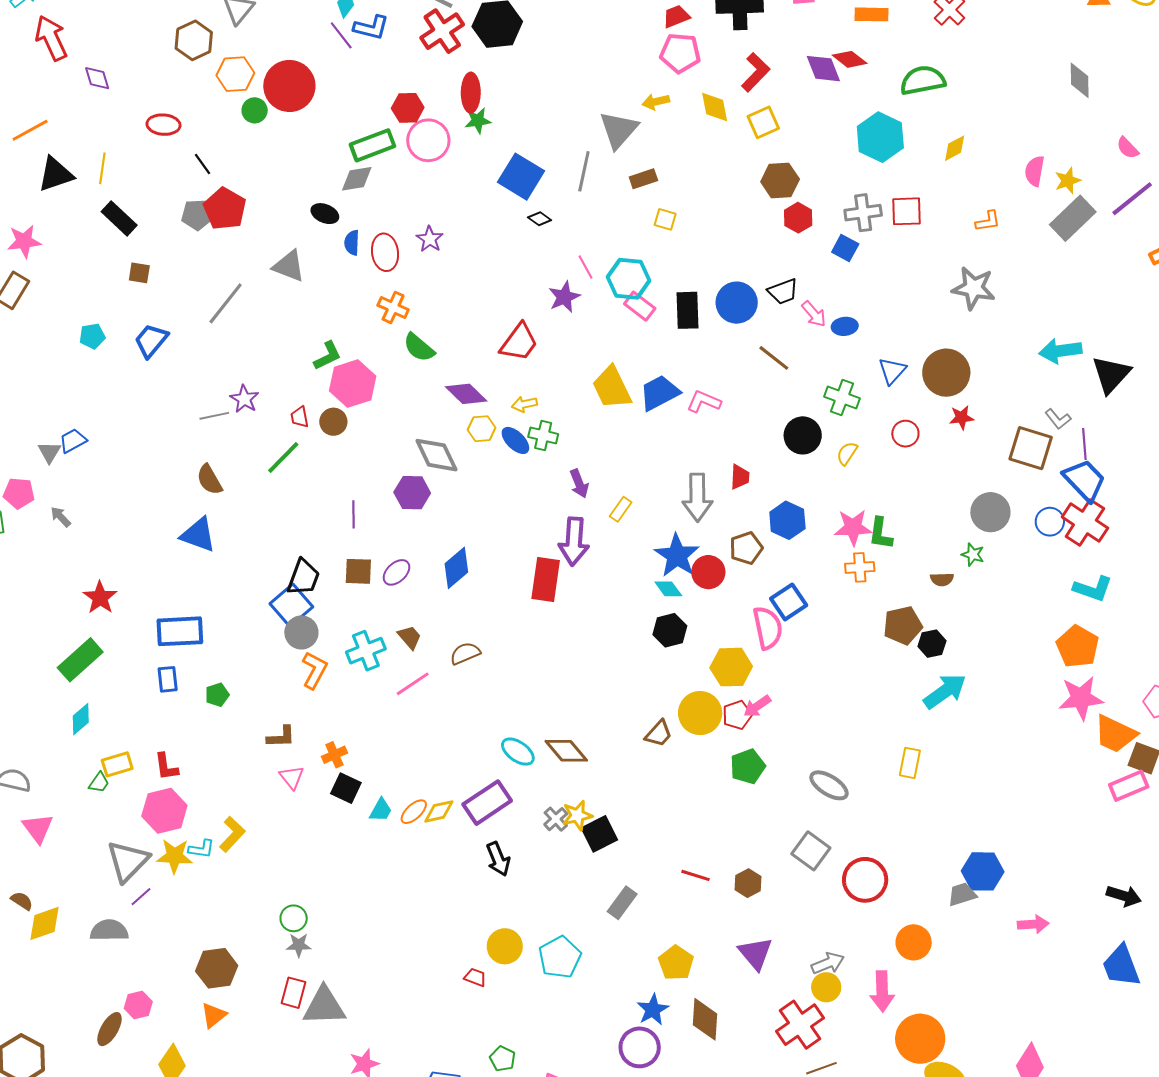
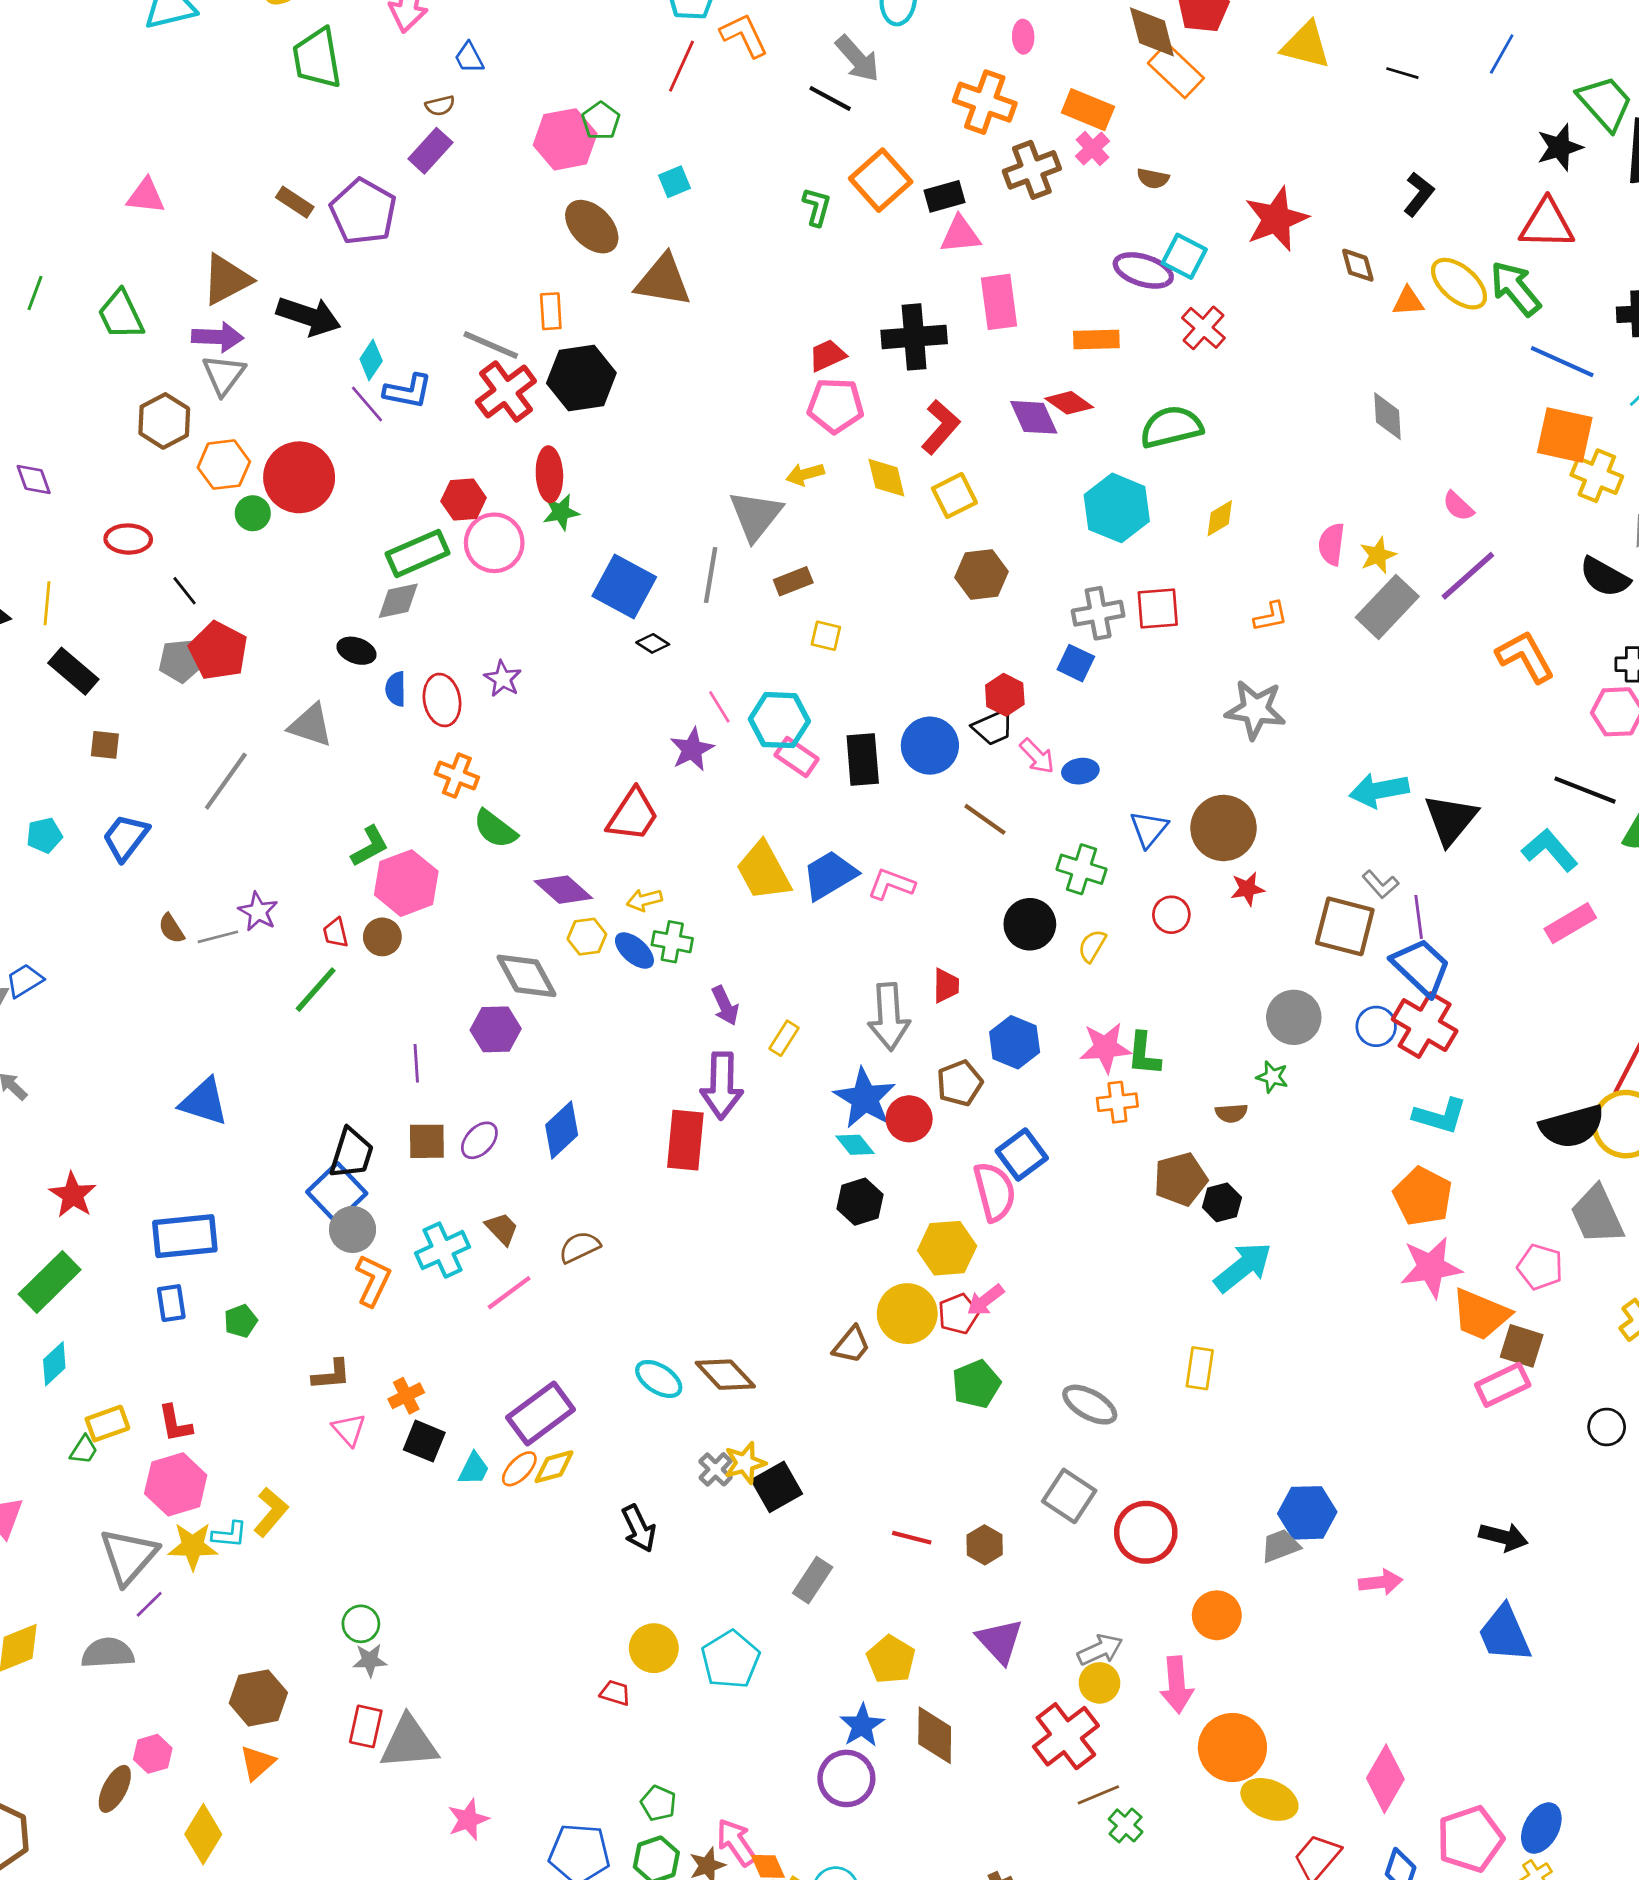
red hexagon: (798, 218) -> (1005, 695), moved
brown semicircle: (209, 480) -> (171, 929), moved, size x0.7
purple rectangle: (487, 803) -> (541, 1413), moved

